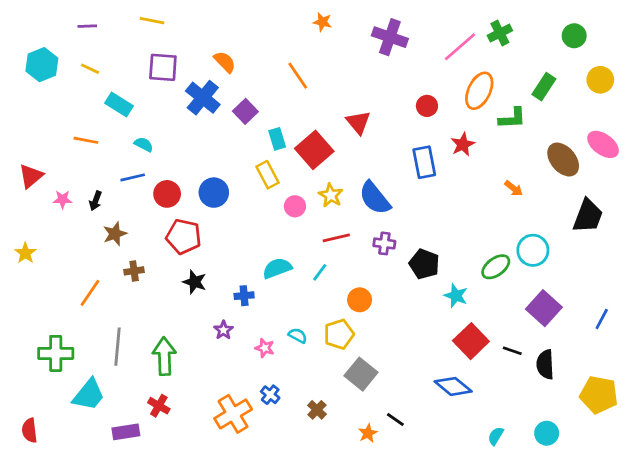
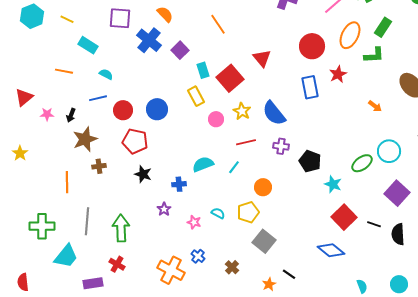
green rectangle: (544, 87) -> (383, 27), moved
red circle: (427, 106) -> (312, 46), size x1.6
brown star: (115, 234) -> (85, 139), size x1.4
orange line: (90, 293) -> (67, 182), turned -35
orange cross: (233, 414) -> (171, 270), turned -32
cyan semicircle: (496, 436) -> (362, 286), turned 128

